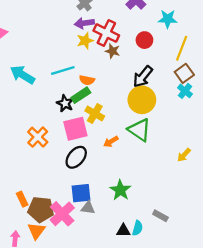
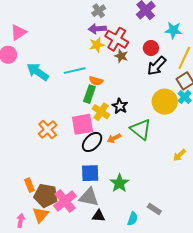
black arrow: (143, 77) -> (157, 66), moved
green rectangle: (81, 95) -> (89, 94), turned -42
yellow circle: (142, 100) -> (165, 102), moved
black star: (65, 103) -> (120, 106), moved
black ellipse: (76, 157) -> (92, 142), moved
blue square: (81, 193) -> (90, 173), moved
gray triangle: (88, 208) -> (89, 197), size x1.5
black triangle: (123, 231) -> (98, 216), moved

